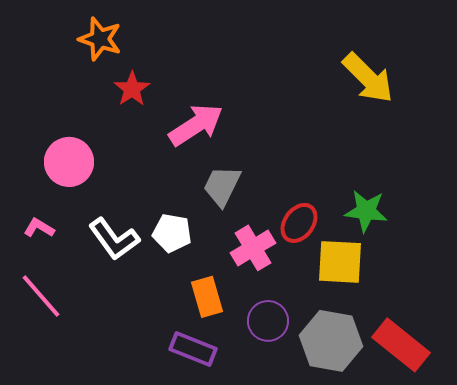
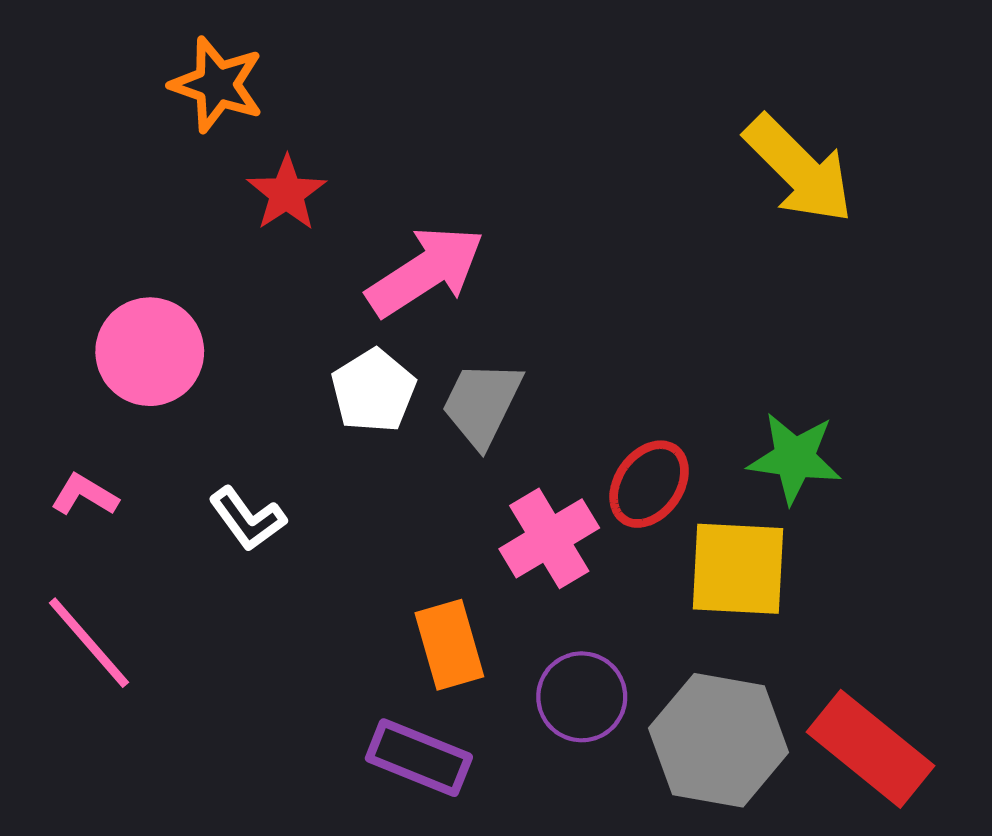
white pentagon: (172, 233) -> (373, 391), moved, turned 30
white L-shape: (114, 239) -> (247, 519), size x0.7

